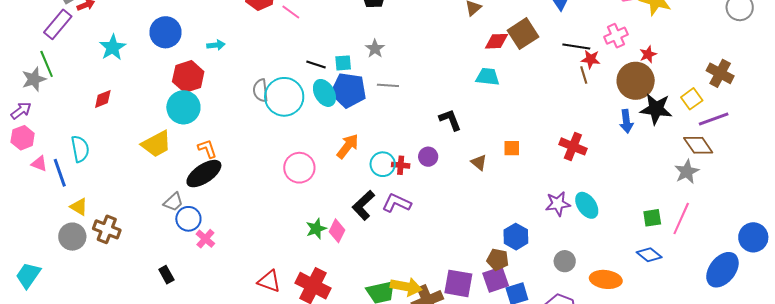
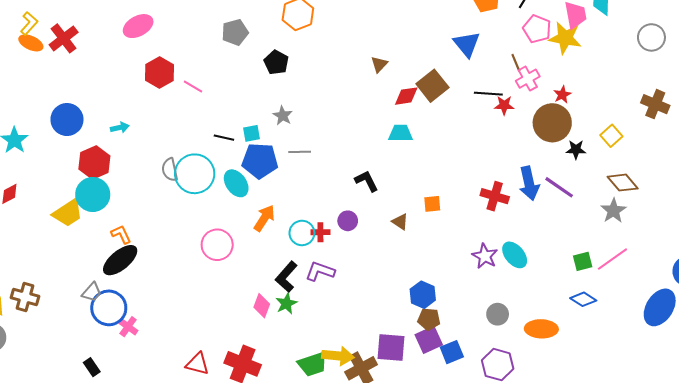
brown cross: (720, 73) -> (655, 104), moved
brown line: (584, 75) -> (516, 63), moved
cyan ellipse: (324, 93) -> (236, 183), moved
black star: (656, 109) -> (576, 150), size x0.6
purple line: (714, 119) -> (559, 187), moved, turned 60
blue arrow: (626, 121) -> (529, 183), moved, size x1.4
yellow trapezoid: (156, 144) -> (68, 213), moved
purple star: (558, 204) -> (485, 256), turned -30
pink line: (681, 218) -> (612, 259), turned 36
blue circle: (188, 219) -> (109, 308), size x1.4
brown cross: (107, 229) -> (25, 297), moved
green star: (316, 229) -> (286, 304), moved
blue hexagon: (516, 237) -> (423, 295), moved

